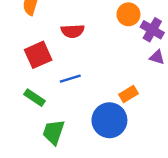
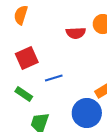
red semicircle: (73, 31) -> (76, 33), moved

